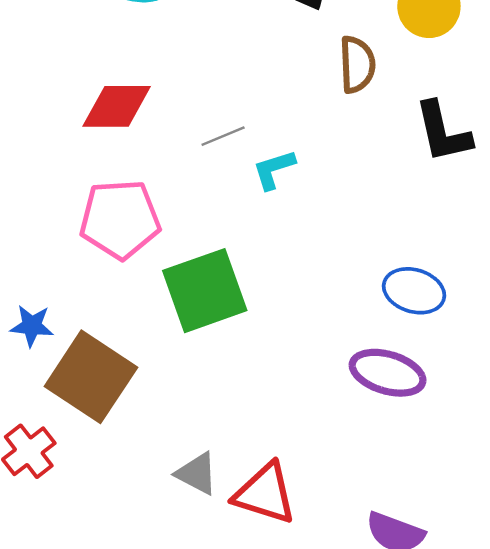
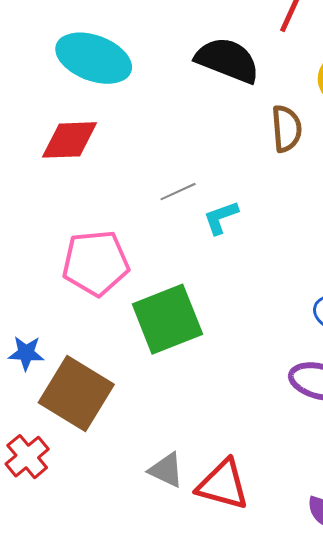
red diamond: (117, 106) -> (70, 140), moved

